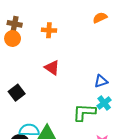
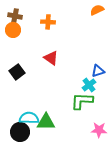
black square: (17, 93) -> (17, 72), moved
cyan cross: (104, 103) -> (89, 85), moved

